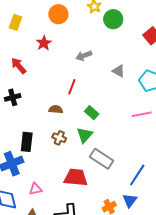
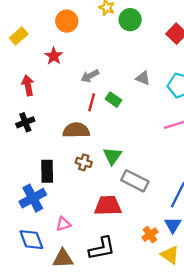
yellow rectangle: (16, 22) -> (19, 36), turned 35
gray arrow: (84, 56) -> (90, 76), moved
red arrow: (19, 66) -> (28, 85), turned 36
brown semicircle: (56, 109) -> (76, 130), size x1.6
green rectangle: (92, 113) -> (113, 100), moved

